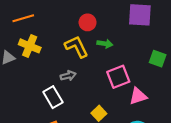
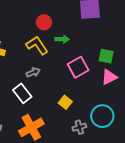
green square: (158, 59) -> (106, 56), moved
pink triangle: (138, 96) -> (109, 77), moved

